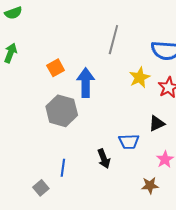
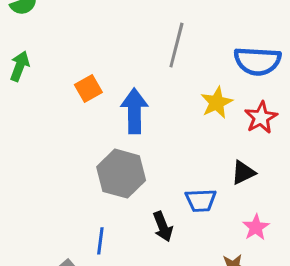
gray hexagon: (62, 111) -> (121, 174), moved

